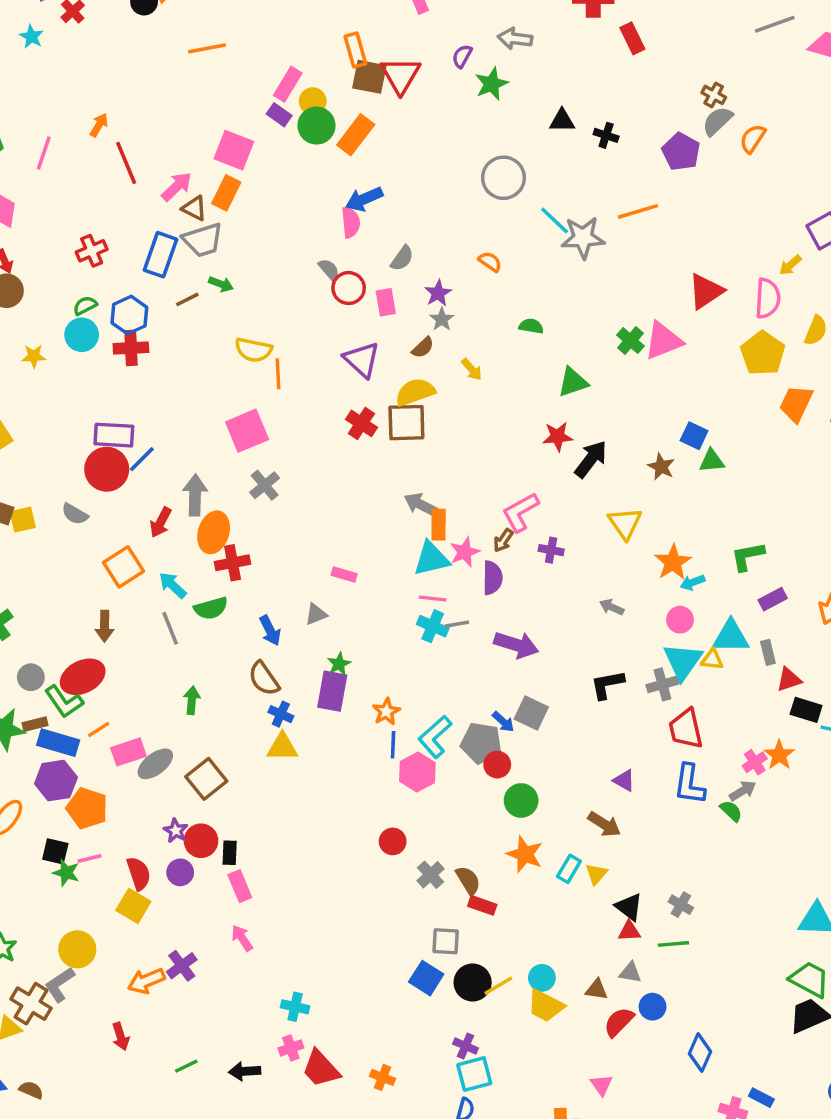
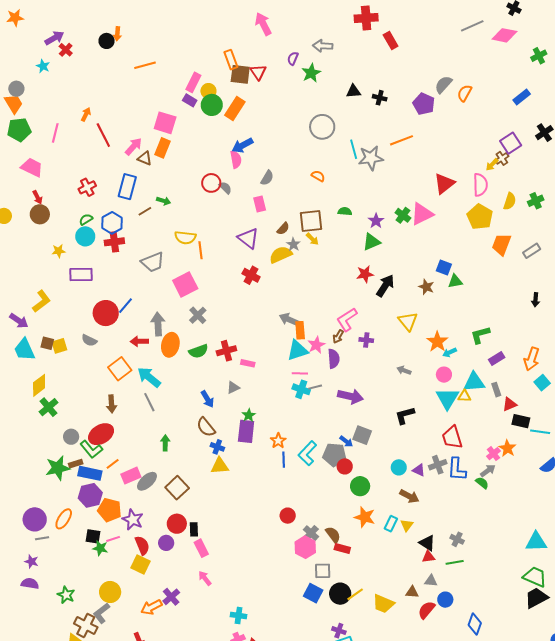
red triangle: (401, 75) -> (258, 72), size x0.7
brown cross: (714, 95) -> (502, 158), moved, turned 32
cyan line: (555, 220) -> (354, 149), turned 36
gray trapezoid: (203, 240) -> (153, 262), moved
red circle: (349, 288) -> (211, 183), moved
purple star: (438, 293) -> (376, 221), moved
gray star: (442, 319) -> (293, 244), moved
brown square: (406, 423) -> (311, 221), moved
purple rectangle: (114, 435) -> (81, 274), moved
red arrow: (161, 522) -> (139, 341), turned 66
red cross: (233, 563) -> (226, 351), moved
cyan arrow: (173, 585) -> (149, 377), size x1.4
green semicircle: (211, 608) -> (198, 351), moved
gray cross: (662, 684) -> (438, 465), moved
pink hexagon: (417, 772) -> (305, 547), moved
purple star: (176, 831) -> (133, 520), moved, size x1.5
cyan circle: (542, 978) -> (399, 467), moved

